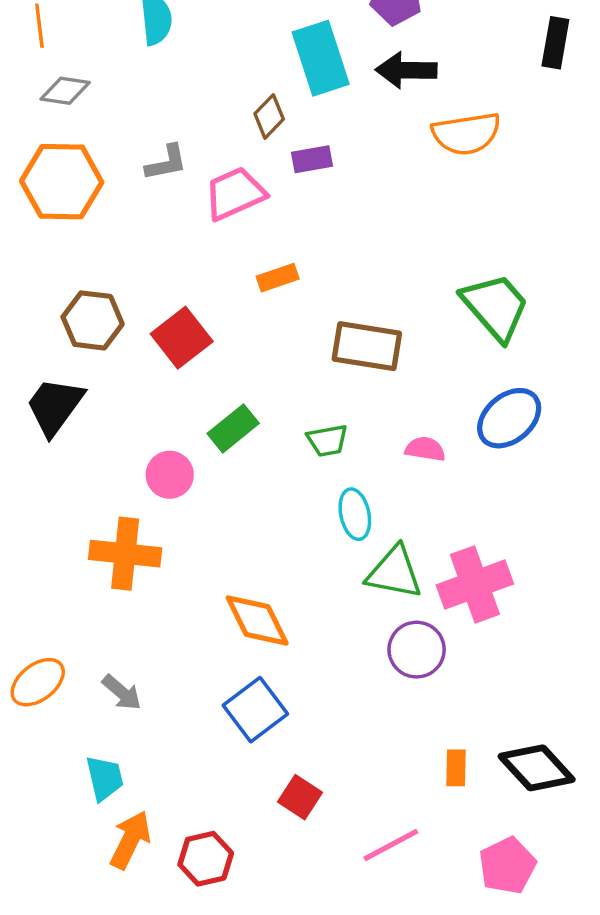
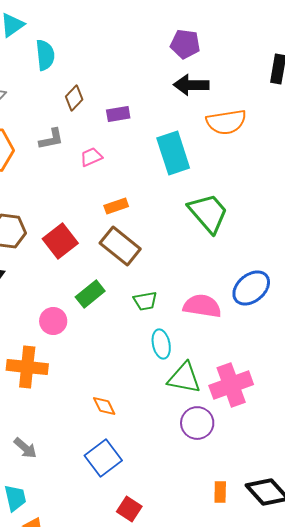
cyan rectangle: (321, 58) -> (173, 153), moved
brown diamond: (269, 116) -> (74, 98), moved
purple rectangle: (312, 159) -> (118, 114), moved
pink trapezoid: (235, 194) -> (91, 157), size x0.6
green trapezoid: (495, 307) -> (208, 213), moved
brown rectangle: (367, 346) -> (120, 246), moved, turned 30
pink semicircle: (425, 449) -> (202, 306), size x1.6
orange diamond: (257, 620) -> (104, 406), size x0.6

